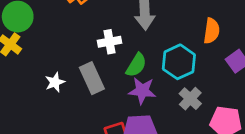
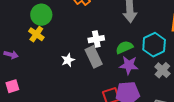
white cross: (109, 42) -> (96, 39), moved
green semicircle: (136, 65) -> (124, 47), turned -144

